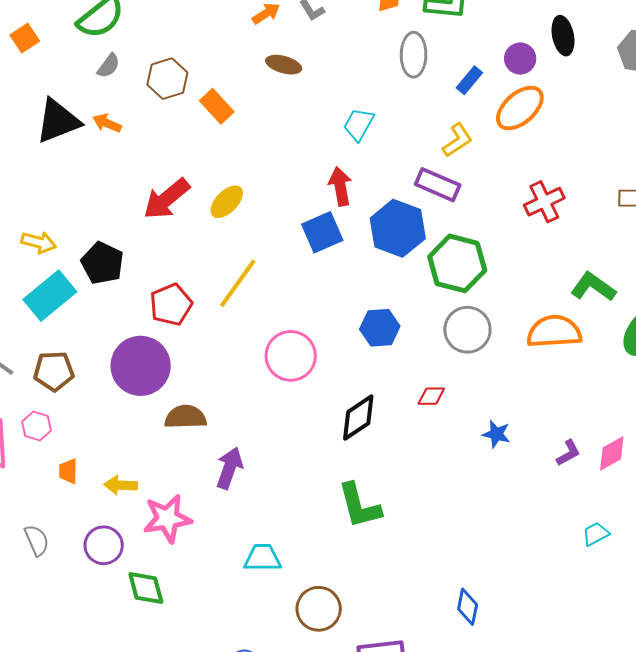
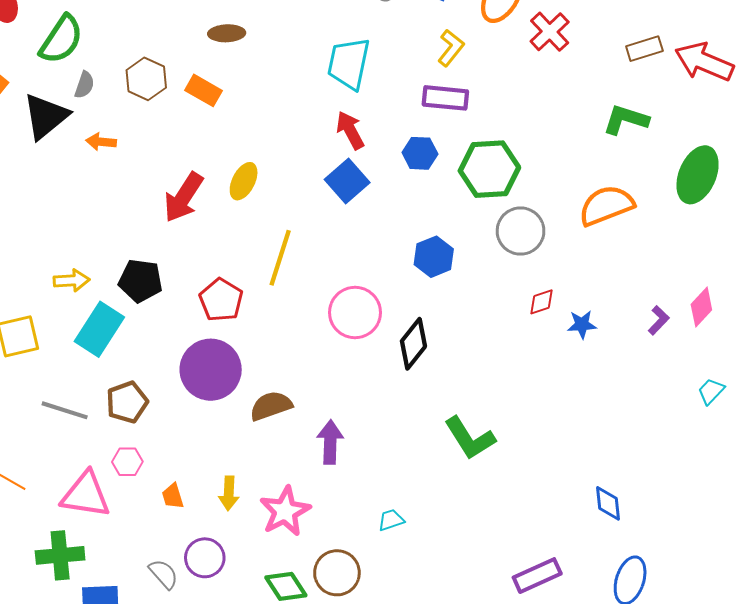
brown ellipse: (284, 65) -> (227, 33), moved
black triangle: (58, 121) -> (46, 116), moved
cyan trapezoid: (359, 124) -> (349, 64), size x1.5
red cross: (544, 202) -> (550, 32), moved
blue hexagon: (398, 228) -> (420, 153), size x0.6
green L-shape: (593, 287) -> (626, 120), moved
red diamond: (431, 396) -> (542, 302), moved
black diamond: (358, 418) -> (413, 344), moved
yellow arrow: (121, 485) -> (229, 493), turned -72
purple circle: (104, 545) -> (205, 558), moved
cyan trapezoid: (262, 558) -> (391, 520), size x0.7
brown circle: (319, 609) -> (337, 573), moved

